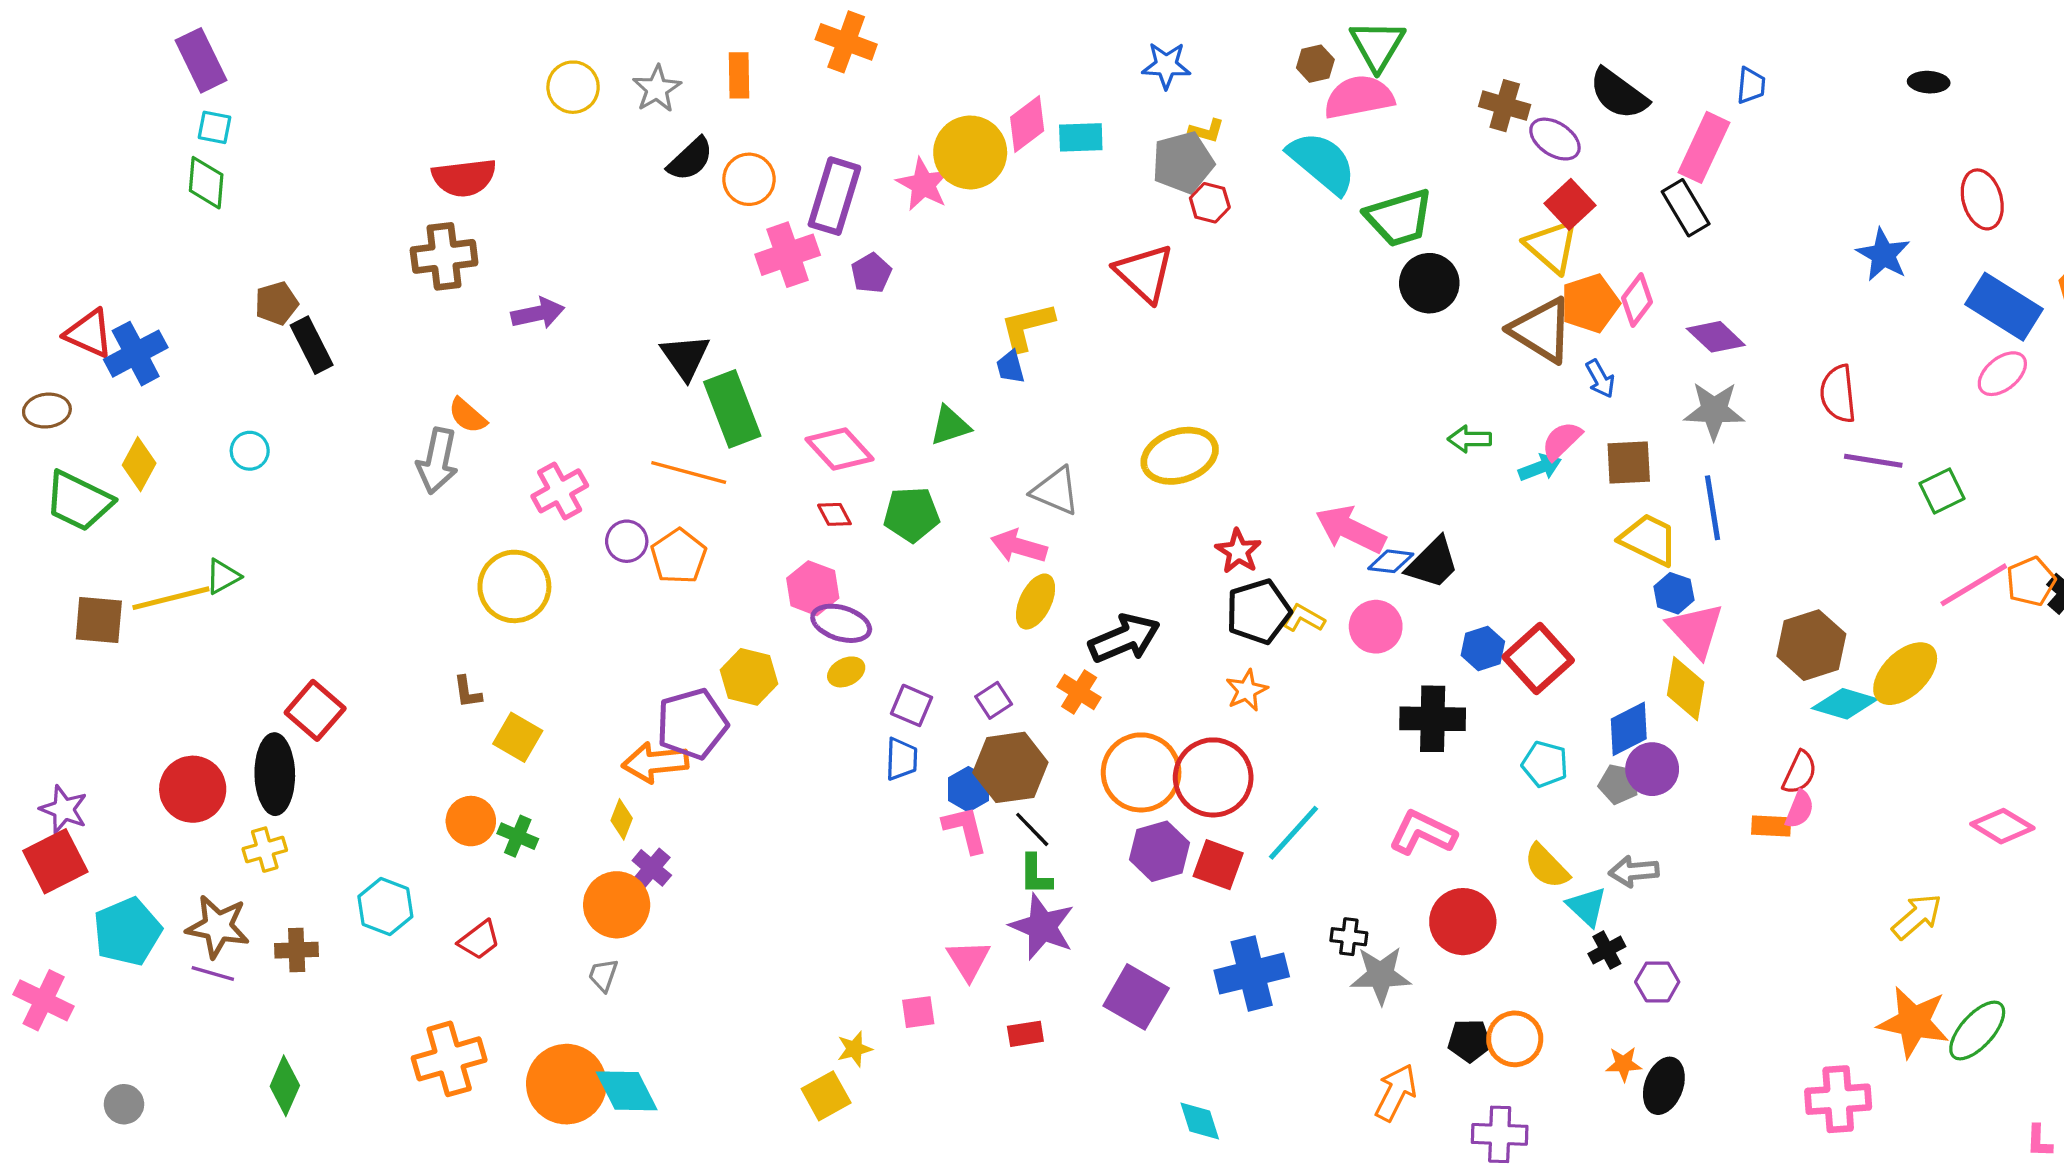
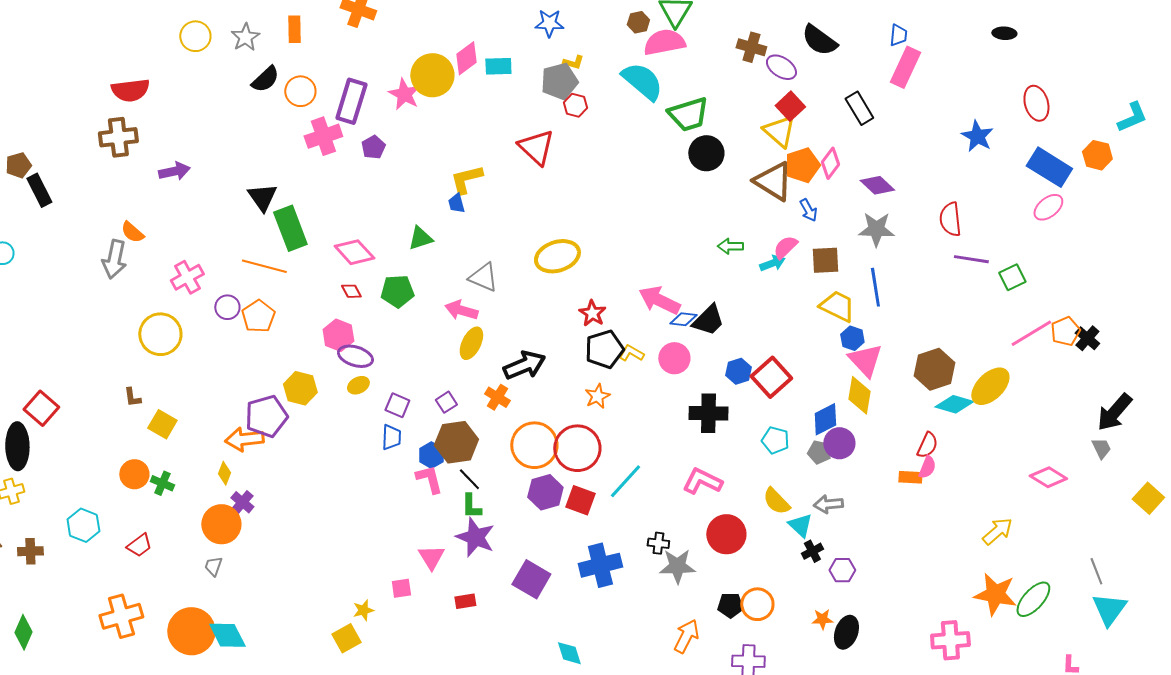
pink rectangle: (1704, 147) -> (905, 67), moved

